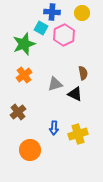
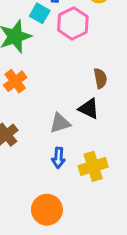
gray triangle: (55, 84) -> (60, 123), moved
orange circle: (30, 150) -> (47, 210), moved

